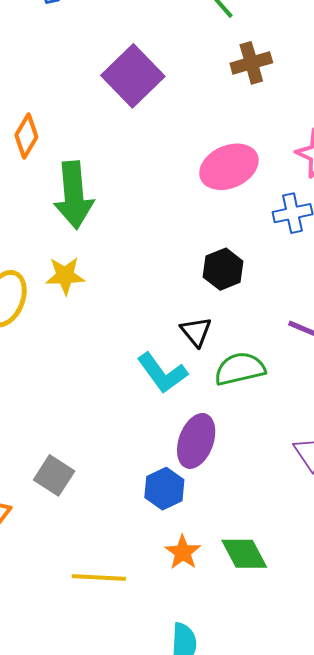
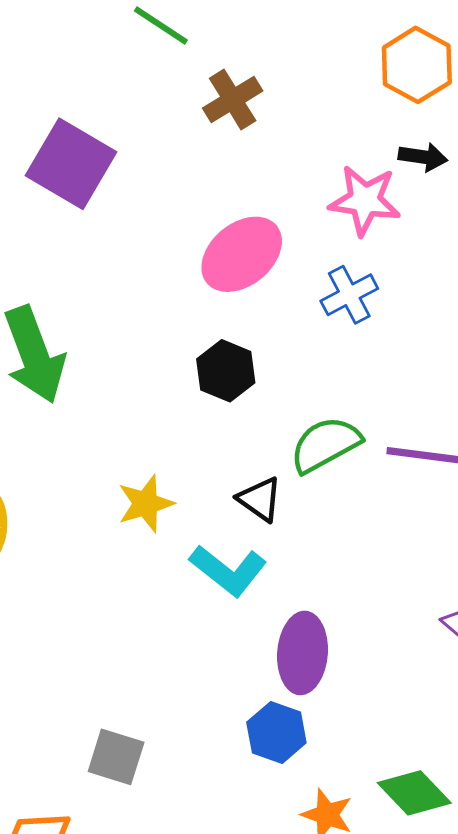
black hexagon: (223, 269) -> (226, 371), moved
yellow star: (65, 276) -> (146, 504), moved
green semicircle: (240, 369) -> (325, 445), moved

